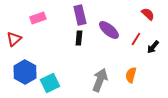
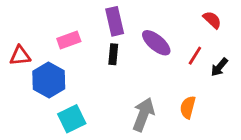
pink rectangle: (38, 18) -> (69, 40), moved
red triangle: (14, 39) -> (20, 56), turned 35
blue hexagon: (25, 72) -> (49, 80), moved

